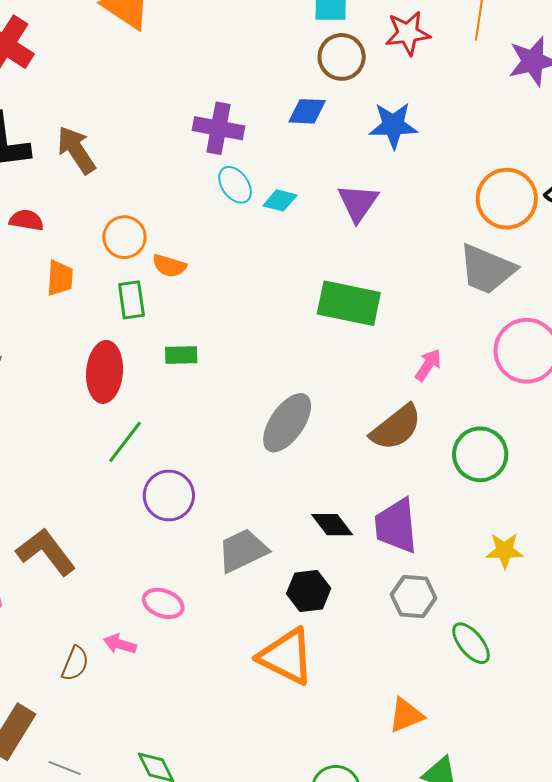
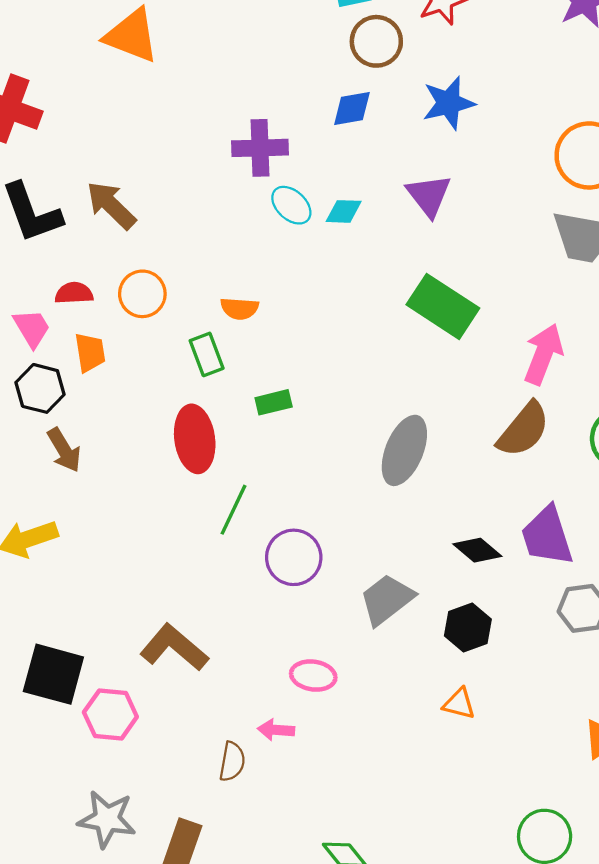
orange circle: (124, 237) -> (142, 294), moved
orange trapezoid: (60, 278) -> (90, 352), moved
green rectangle: (349, 303) -> (443, 306), turned 34
pink arrow: (428, 365) -> (543, 354), size x1.6
orange triangle: (286, 656) -> (459, 704), size x0.5

